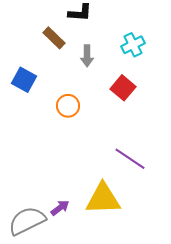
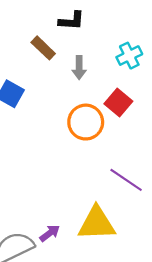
orange circle: (68, 106) -> (86, 122), moved, size x1.4

